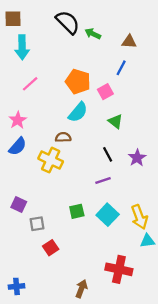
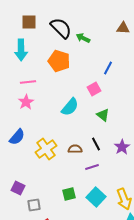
brown square: (13, 19) -> (29, 22), moved
brown triangle: (129, 42) -> (123, 28), moved
orange pentagon: (78, 81) -> (59, 61), moved
pink line: (30, 84) -> (28, 82), turned 35
pink star: (18, 120) -> (26, 102), moved
brown semicircle: (63, 137) -> (75, 149), moved
yellow cross: (51, 160) -> (46, 149), turned 30

